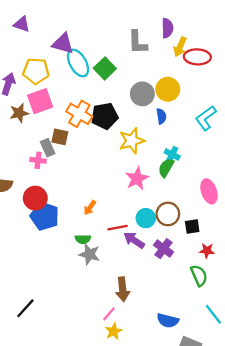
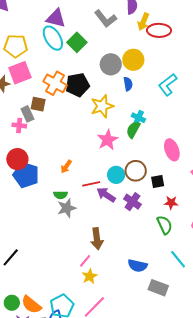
gray L-shape: (138, 42) -> (106, 19), turned -35
purple triangle: (63, 44) -> (56, 18), moved
gray star: (89, 254) -> (67, 208), turned -30

